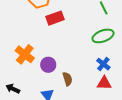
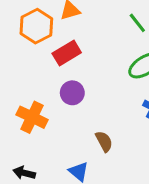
purple circle: (48, 65) -> (72, 93), moved

